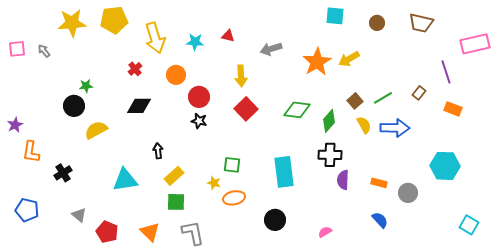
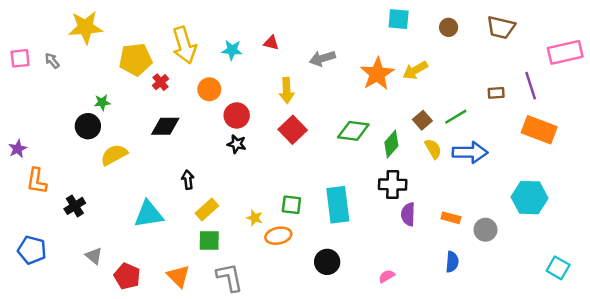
yellow pentagon: (114, 20) -> (135, 60), moved
brown rectangle: (419, 93) -> (496, 93), moved, turned 48
orange rectangle: (453, 109) -> (539, 130), size x1.6
green square: (232, 165) -> (291, 205), moved
blue semicircle: (380, 220) -> (452, 262), turned 48

